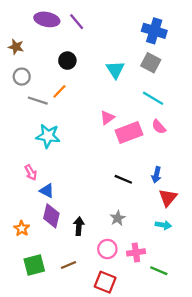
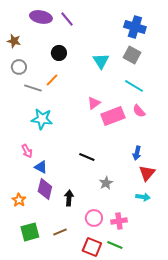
black line: (123, 179) -> (87, 157), moved
gray star: (118, 218) -> (106, 183), moved
green line: (159, 271) -> (115, 245), moved

